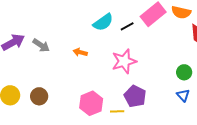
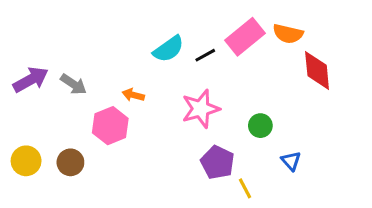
green circle: (184, 72) -> (260, 126), moved
pink hexagon: (91, 103) -> (110, 126), moved
yellow line: (117, 111) -> (245, 188), moved, turned 64

